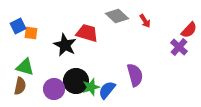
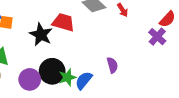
purple semicircle: (135, 75) -> (112, 65), size x0.7

